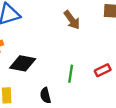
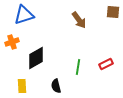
black diamond: (23, 63) -> (36, 58), turned -40

